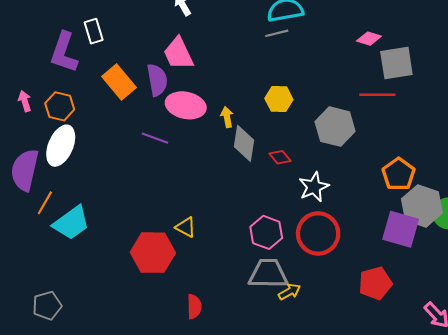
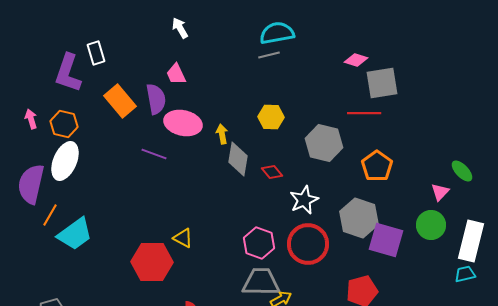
pink trapezoid: (178, 53) -> (176, 74), size x0.7
orange pentagon: (399, 174) -> (377, 166), moved
gray hexagon: (422, 206) -> (359, 218), moved

